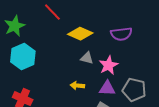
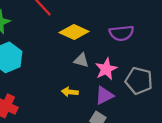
purple triangle: (107, 88) -> (104, 96), turned -30
gray pentagon: (134, 90) -> (139, 81), moved

